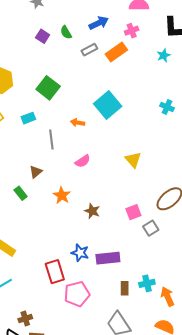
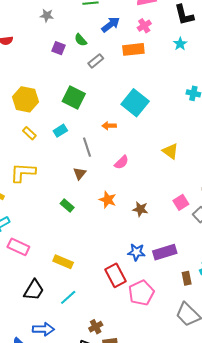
gray rectangle: (89, 50) -> (96, 61), moved
orange rectangle: (116, 52) -> (133, 49), turned 40
brown triangle: (36, 172) -> (80, 173), moved

